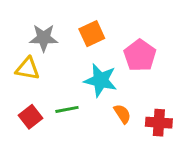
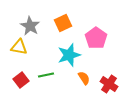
gray star: (44, 38) -> (30, 26), turned 30
cyan star: (101, 80) -> (69, 55), turned -30
red cross: (159, 123) -> (109, 84), turned 30

